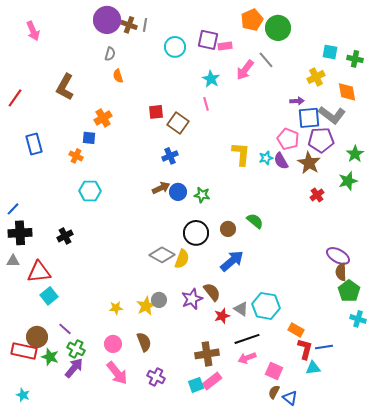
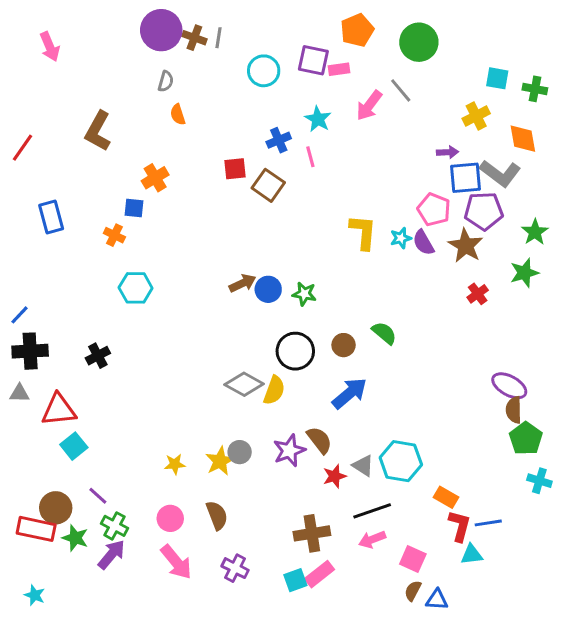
orange pentagon: (252, 20) -> (357, 30), moved
blue cross: (170, 156) -> (279, 140), moved
blue triangle: (290, 398) -> (437, 600), turned -35

